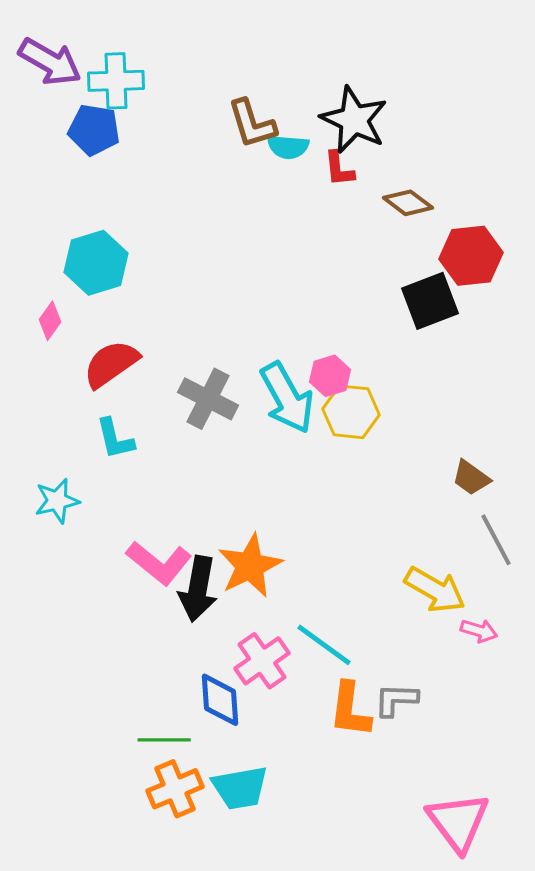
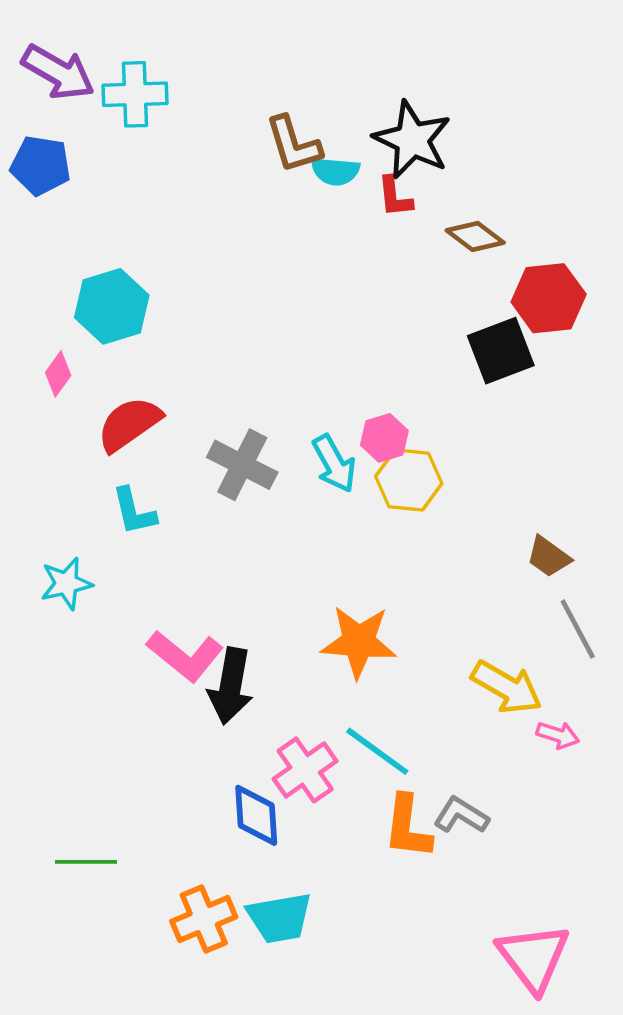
blue pentagon: (94, 130) -> (41, 165), moved
cyan arrow: (287, 398) -> (334, 464), size x0.7
orange star: (250, 566) -> (359, 642), moved, turned 30
gray L-shape: (396, 700) -> (461, 815), turned 30
green line: (164, 740) -> (86, 862), moved

